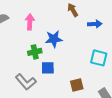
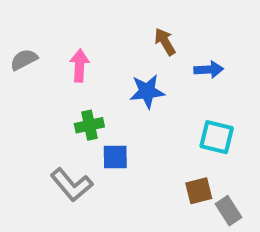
blue star: (54, 39) -> (147, 91), moved
brown square: (77, 85) -> (199, 191), moved

